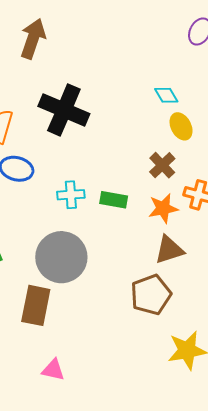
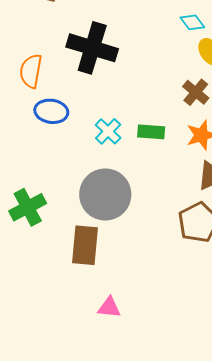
cyan cross: (71, 195) -> (108, 131), turned -36

